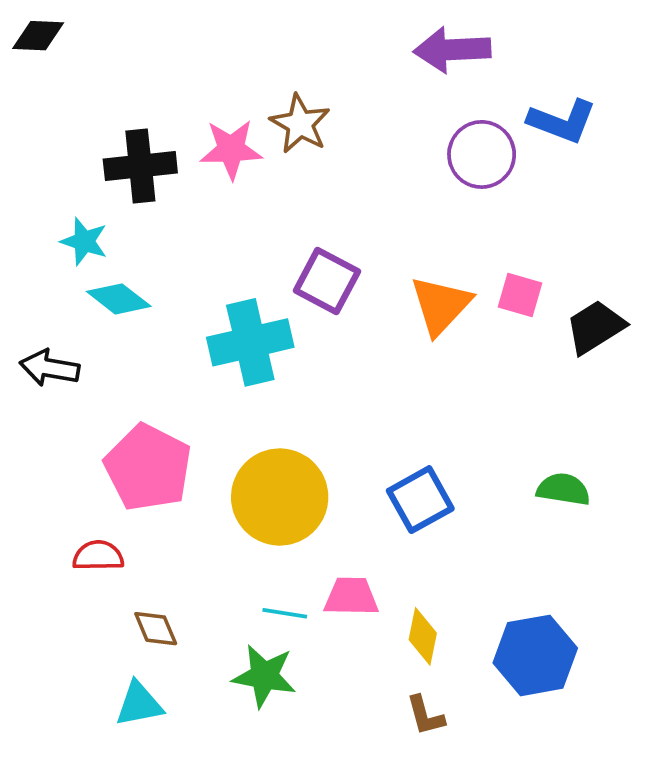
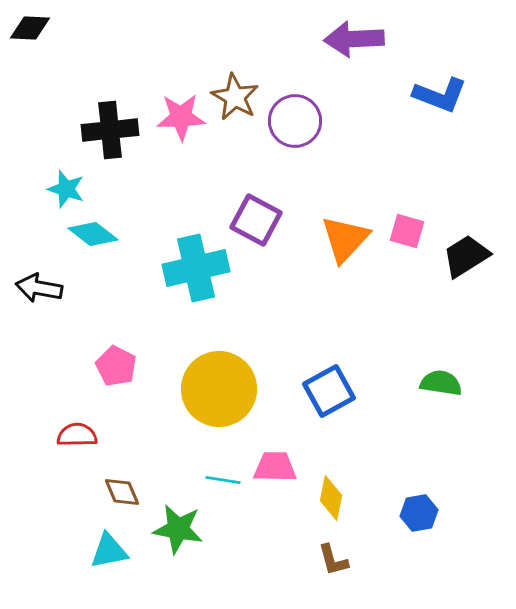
purple circle: (482, 154) -> (295, 121), moved
pink pentagon: (148, 468) -> (116, 366), size x0.6
blue hexagon: (535, 655) -> (419, 513), size x0.6
green star: (264, 676) -> (178, 529), moved

